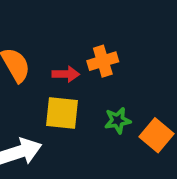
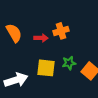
yellow square: (62, 113) -> (46, 68), moved

